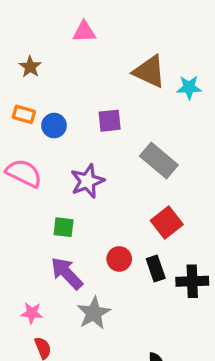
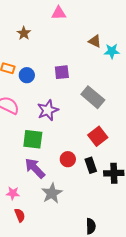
pink triangle: (84, 32) -> (59, 13), moved
brown star: (30, 67) -> (24, 33), moved
brown triangle: (149, 71) -> (95, 41), moved, size x0.6
green square: (64, 227) -> (33, 139), size x1.5

